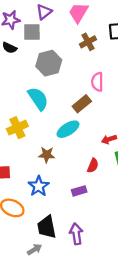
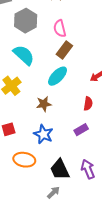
pink semicircle: (97, 82) -> (60, 28), moved

